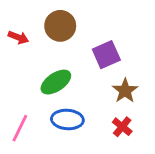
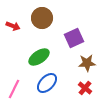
brown star: (125, 91) -> (87, 63), turned 30
blue ellipse: (67, 120) -> (47, 83), turned -50

